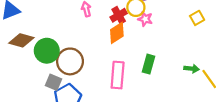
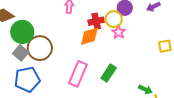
gray square: (54, 82) -> (21, 53), moved

